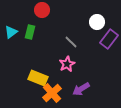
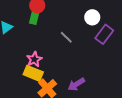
green rectangle: (30, 32) -> (34, 17), moved
pink star: (67, 64) -> (34, 59), moved

